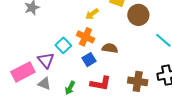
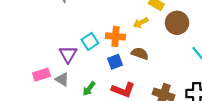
yellow arrow: (92, 14) -> (141, 23), moved
orange cross: (85, 37) -> (116, 36), turned -30
pink rectangle: (23, 72) -> (41, 75), moved, size x0.7

